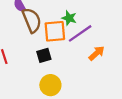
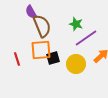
orange square: (55, 31) -> (41, 50), moved
yellow circle: (50, 85) -> (76, 64), moved

